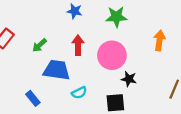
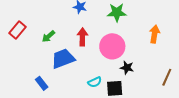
blue trapezoid: (57, 70) -> (63, 59), turned -30
cyan semicircle: (79, 93) -> (95, 82), moved

